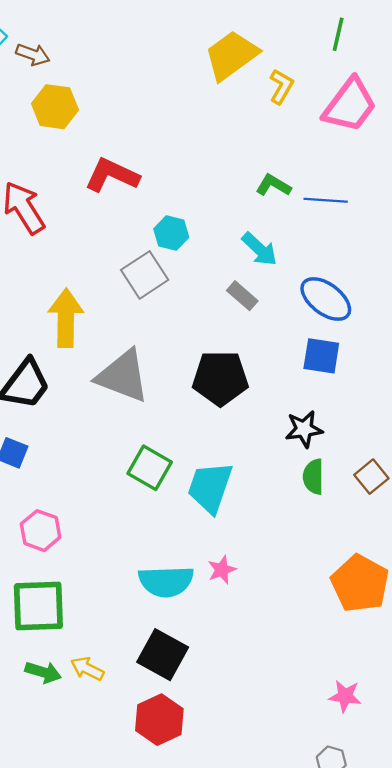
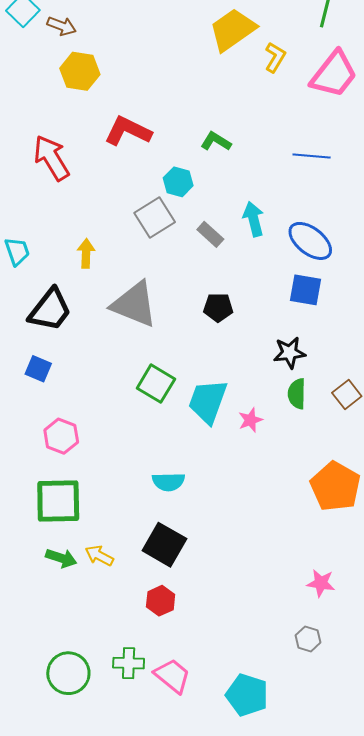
green L-shape: (273, 185) -> (216, 141), moved
cyan arrow: (260, 249) -> (254, 219), moved, turned -148
gray rectangle: (242, 296) -> (210, 234), moved
yellow arrow: (66, 318) -> (86, 253), size x0.6
black pentagon: (220, 378) -> (218, 308), size x0.6
pink star: (222, 570) -> (250, 420), moved
cyan semicircle: (166, 581) -> (168, 482), size x0.7
red hexagon: (159, 720) -> (161, 601), size x0.7

